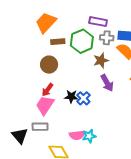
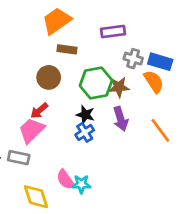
purple rectangle: (98, 22) -> (113, 32), moved, turned -30
green hexagon: (82, 41) -> (96, 83), moved
black star: (71, 97) -> (85, 115), moved
pink semicircle: (77, 135) -> (65, 180), turned 49

